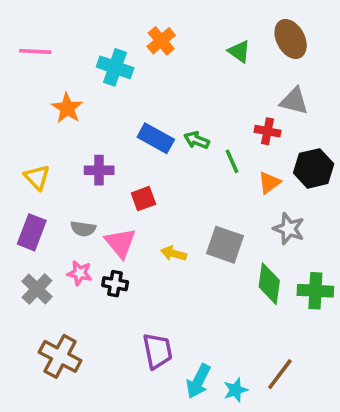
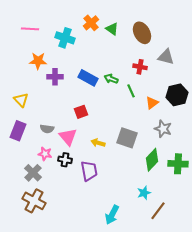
brown ellipse: (291, 39) -> (142, 33), moved
pink line: (35, 51) -> (30, 29), moved
green triangle: (239, 51) -> (112, 29), moved
orange star: (67, 108) -> (38, 61), turned -30
red cross: (268, 131) -> (140, 67), moved
purple cross: (99, 170) -> (55, 77), moved
green diamond: (269, 284) -> (152, 160), turned 35
gray cross: (37, 289) -> (33, 173), moved
purple trapezoid: (158, 351) -> (89, 171), moved
cyan star: (236, 390) -> (144, 193), moved

